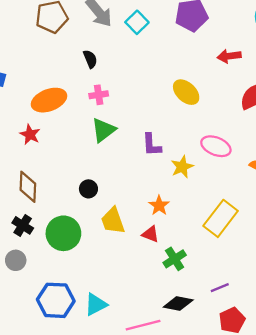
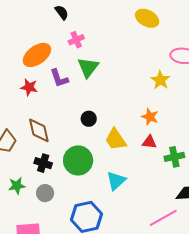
purple L-shape: (152, 145) -> (59, 78), moved
green cross: (175, 259) -> (174, 157), turned 36
cyan triangle: (96, 304) -> (116, 181), moved

